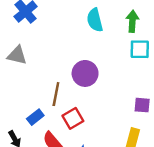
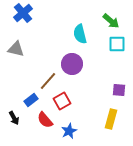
cyan semicircle: (95, 20) -> (80, 34), moved
green arrow: (132, 21) -> (111, 21), turned 126
brown line: (56, 94) -> (48, 81), turned 30

